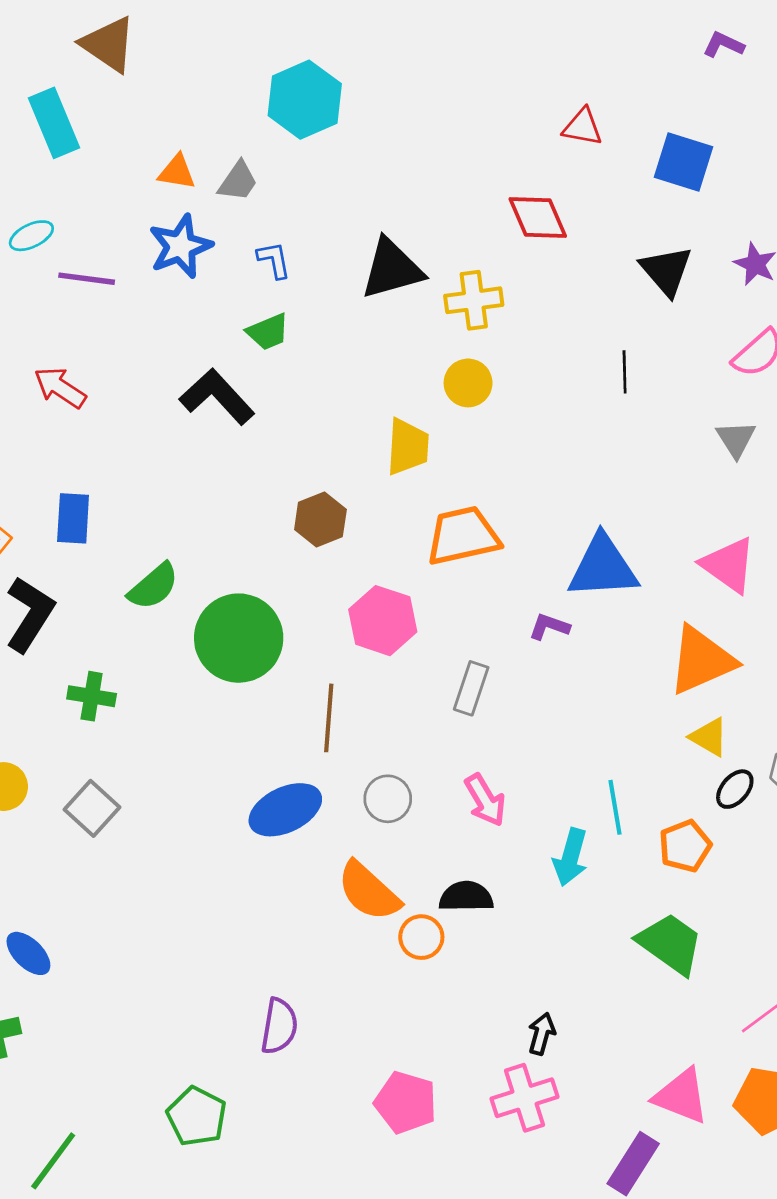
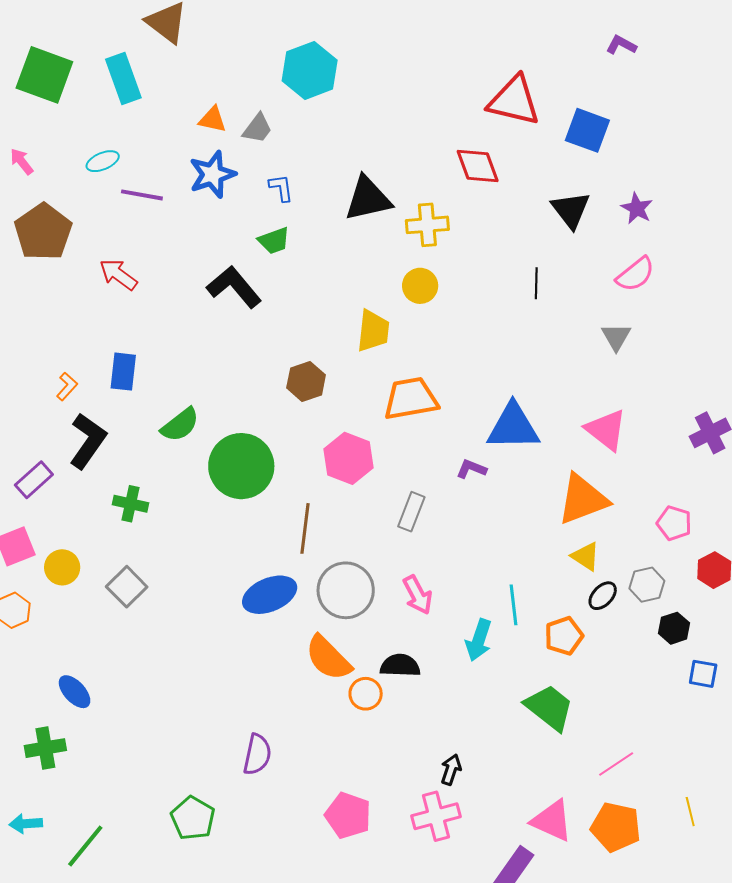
red triangle: (583, 127) -> (514, 101), size x1.8
gray circle: (388, 799) -> (346, 590), size x1.6

